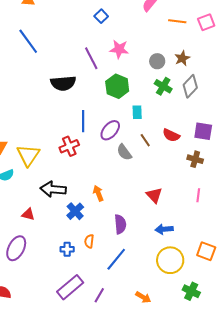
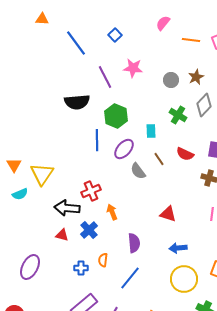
blue line: (28, 41) -> (76, 43), moved
green hexagon: (117, 86) -> (116, 116), moved
green cross: (163, 86) -> (178, 115), moved
red cross: (69, 146) -> (91, 191), moved
red triangle: (154, 195) -> (168, 214), turned -30
red triangle: (28, 214) -> (62, 235), moved

